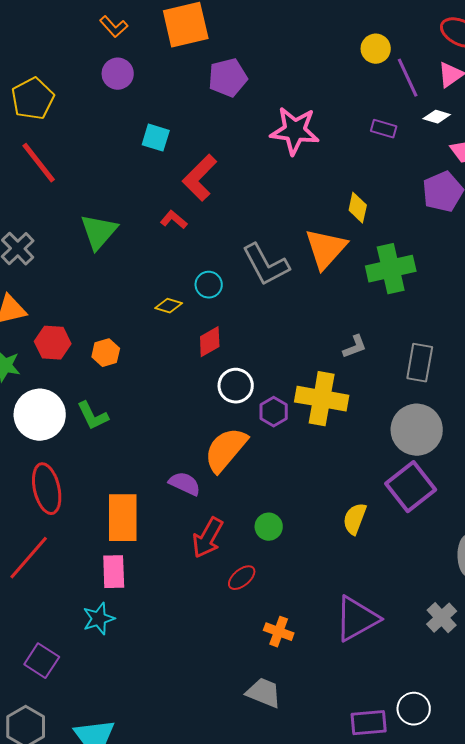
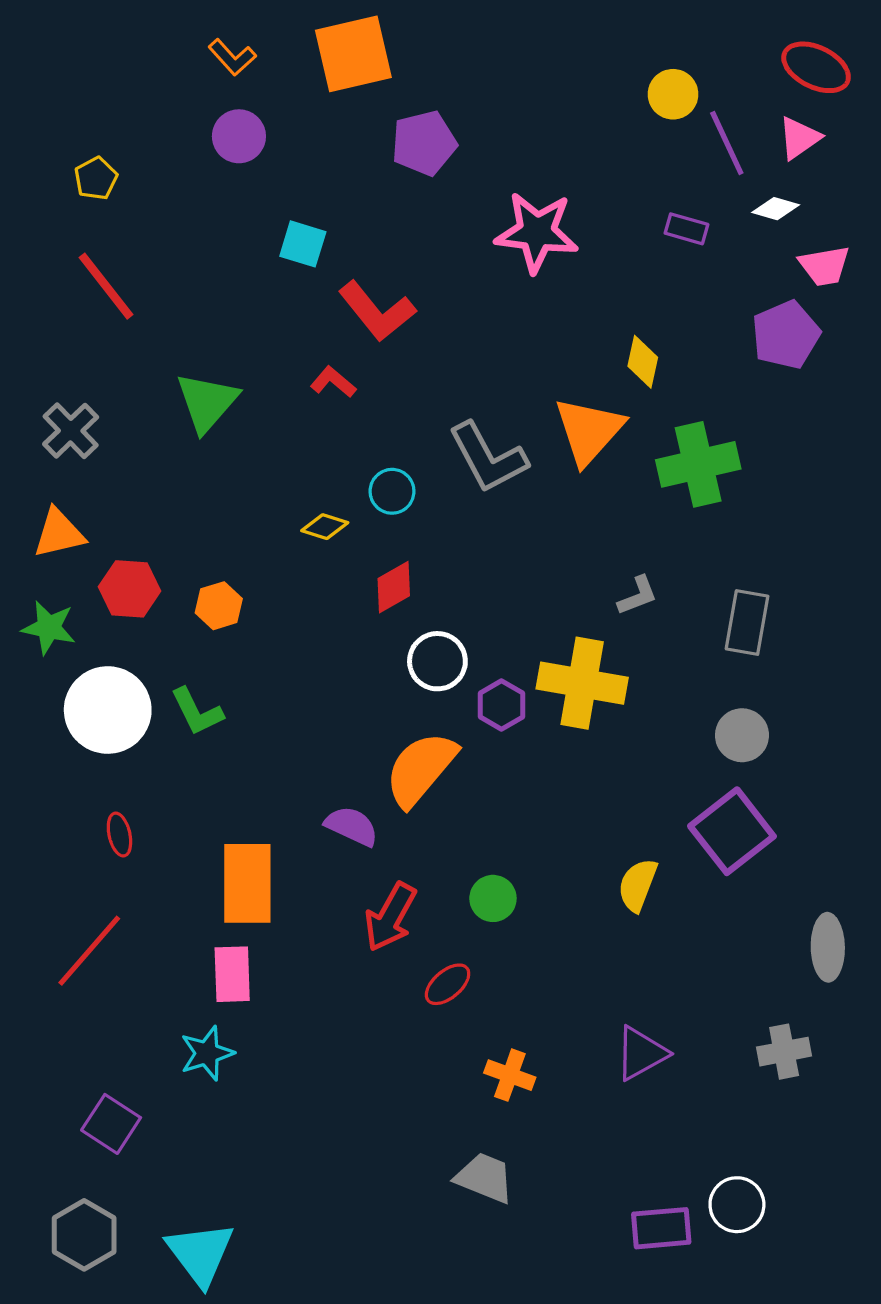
yellow pentagon: (33, 99) -> (96, 178), size x0.6
red L-shape: (200, 178) -> (377, 311), turned -84
gray circle: (417, 430) -> (742, 735), size x0.6
red ellipse: (47, 489) -> (119, 835), size x0.5
gray cross: (442, 618) -> (784, 1052), turned 32
purple triangle: (357, 619) -> (641, 1053), size x0.7

